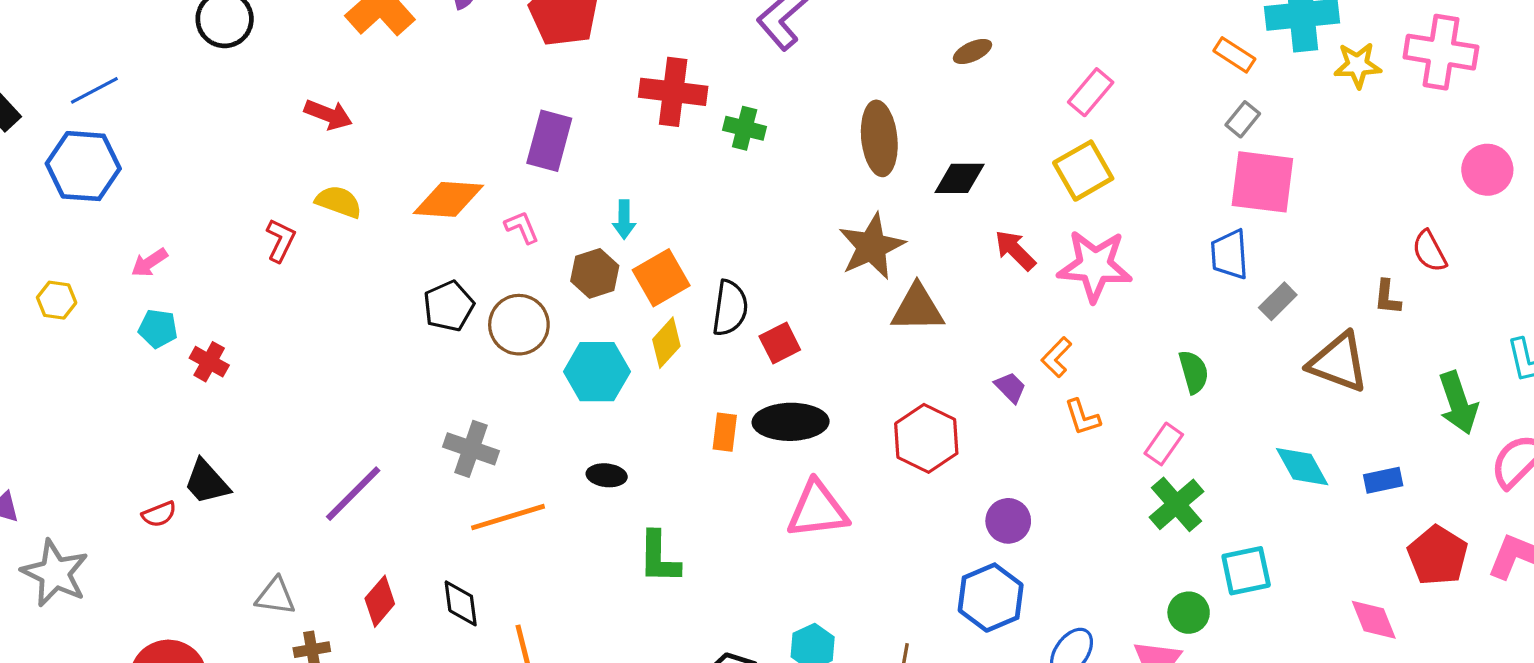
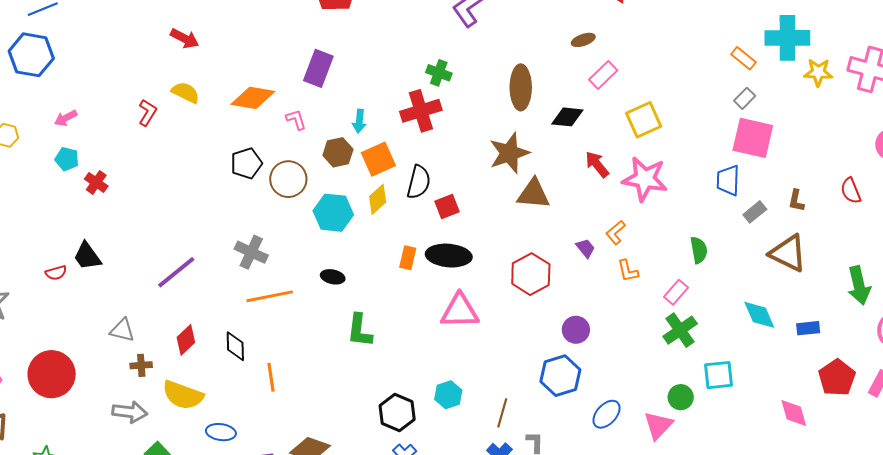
red cross: (673, 92) -> (421, 111), moved, turned -30
pink rectangle: (1091, 92) -> (603, 75), moved
brown L-shape: (1387, 297) -> (796, 201), moved

